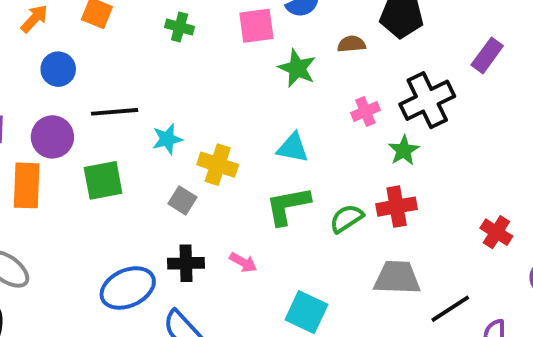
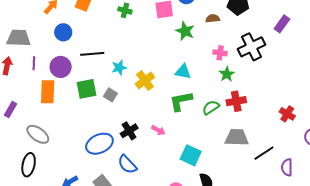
pink cross: (365, 111) -> (220, 53), turned 32
green star: (404, 150) -> (227, 74), moved
yellow cross: (218, 165) -> (145, 80), turned 36
gray square: (182, 200) -> (110, 95), moved
black cross: (186, 263) -> (129, 131), turned -30

